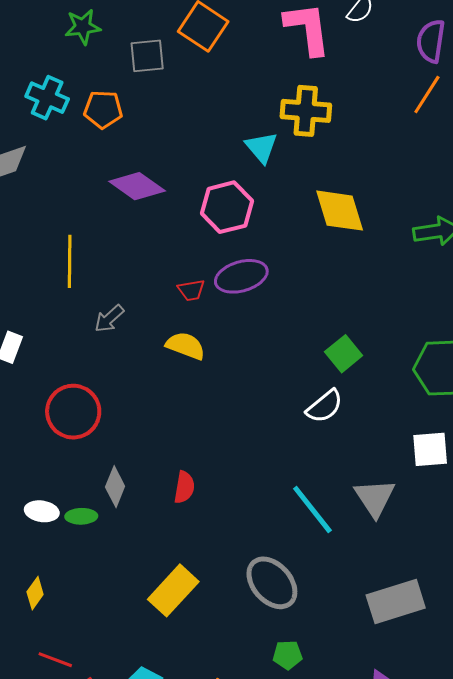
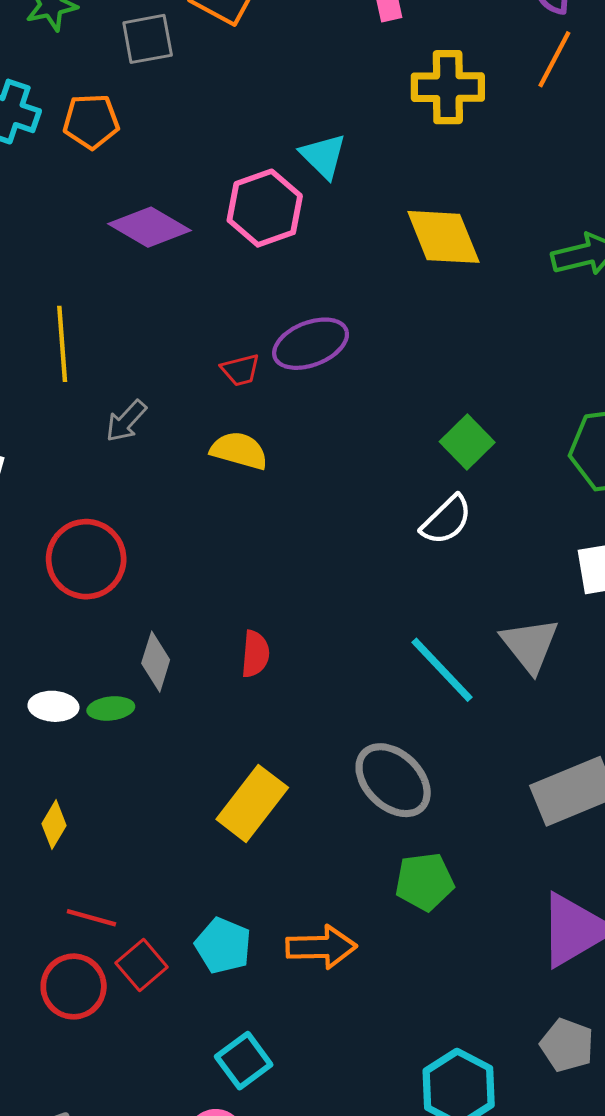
yellow cross: (306, 111) -> (448, 87), moved
pink hexagon: (227, 207) -> (265, 208), moved
green pentagon: (288, 655) -> (424, 882), size x1.4

